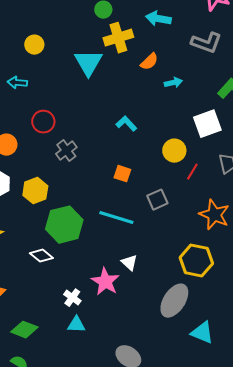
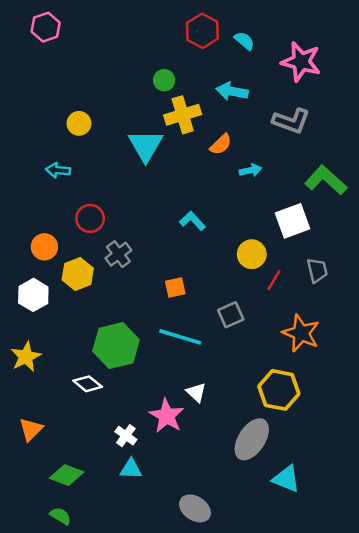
orange square: (122, 174) -> (175, 288), moved, turned -30
yellow hexagon: (35, 191) -> (78, 274), moved

